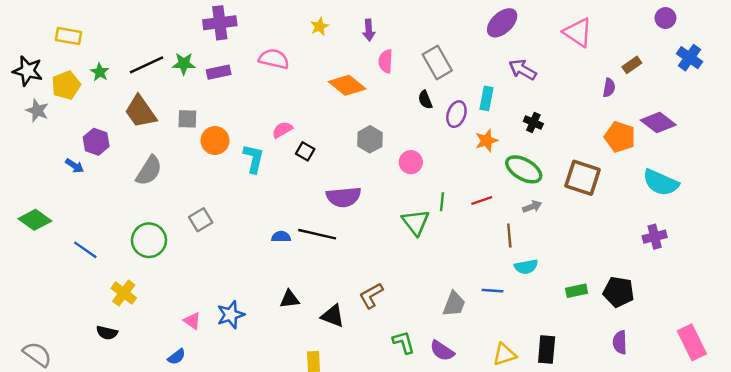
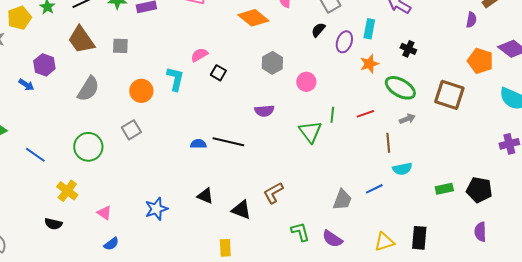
black semicircle: (425, 100) -> (318, 30), turned 63
orange circle: (215, 141) -> (141, 91), moved
purple semicircle: (344, 197) -> (264, 111), moved, size x0.7
blue line: (492, 291) -> (374, 189), turned -30
black triangle: (289, 299) -> (205, 196), turned 30
pink triangle: (192, 321) -> (104, 213), moved

